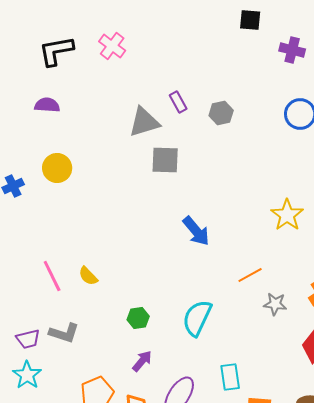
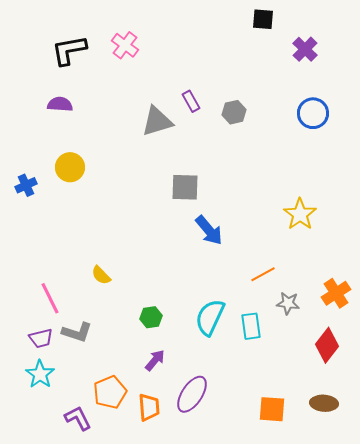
purple cross: (292, 50) -> (305, 49), turned 30
gray square: (165, 160) -> (185, 187), moved
pink line: (52, 276) -> (50, 298), moved
cyan rectangle: (230, 377) -> (251, 326), moved

